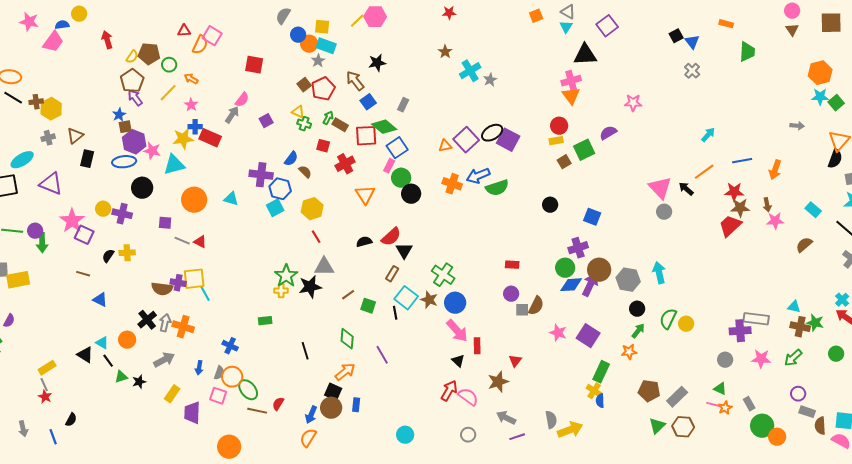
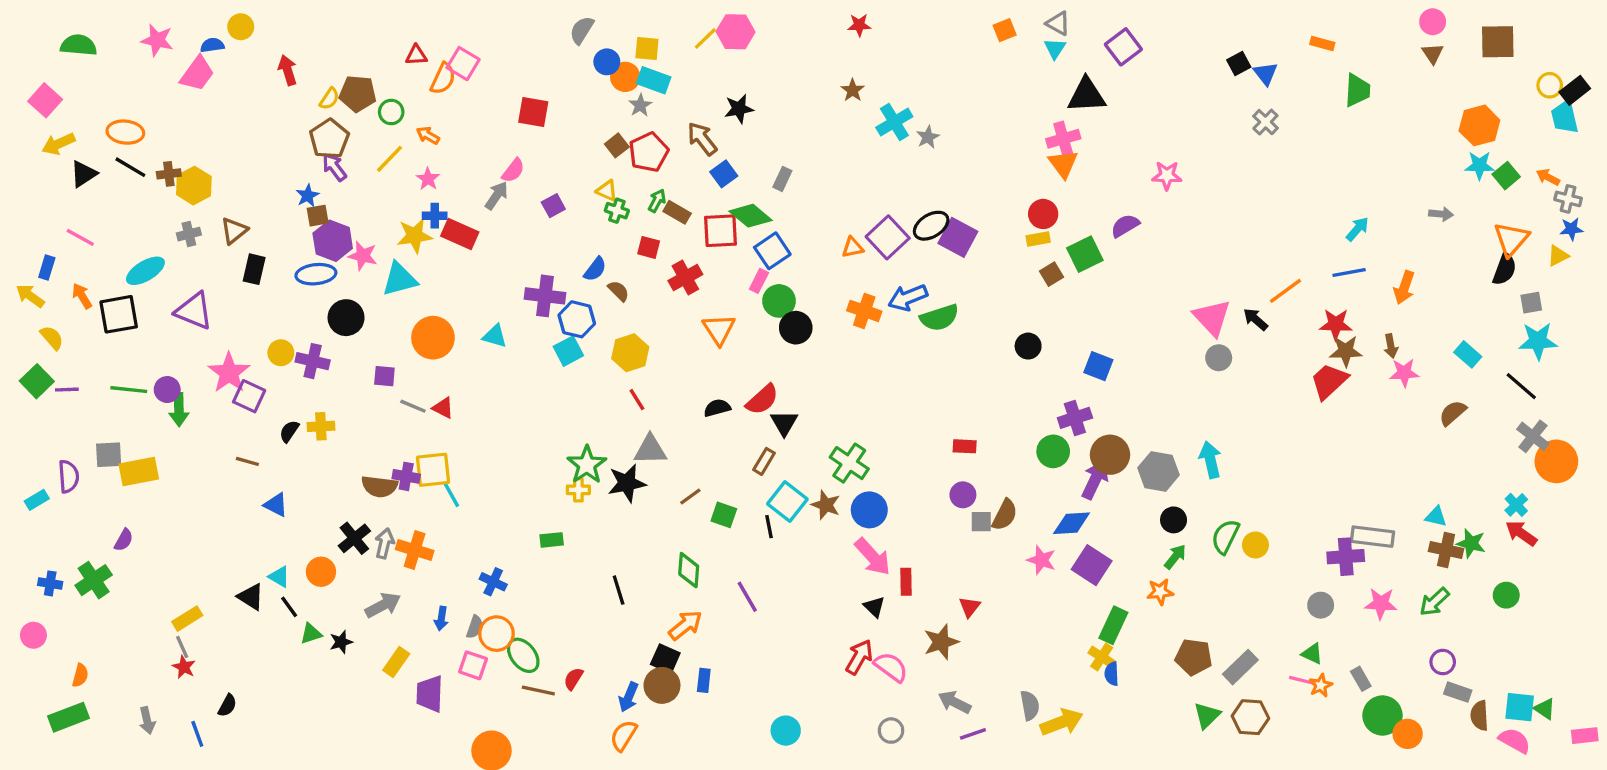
cyan arrow: (708, 135) -> (1357, 229), moved
blue diamond: (571, 285) -> (1072, 523), moved

